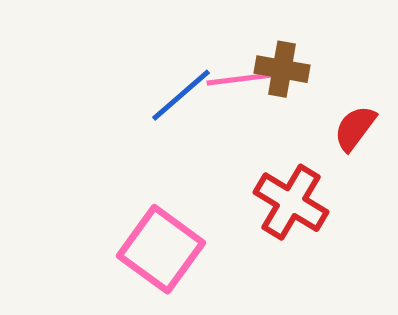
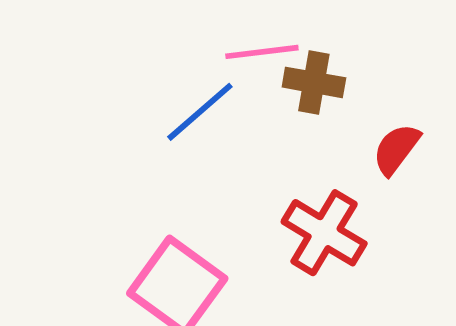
pink line: (239, 79) -> (262, 52), moved

